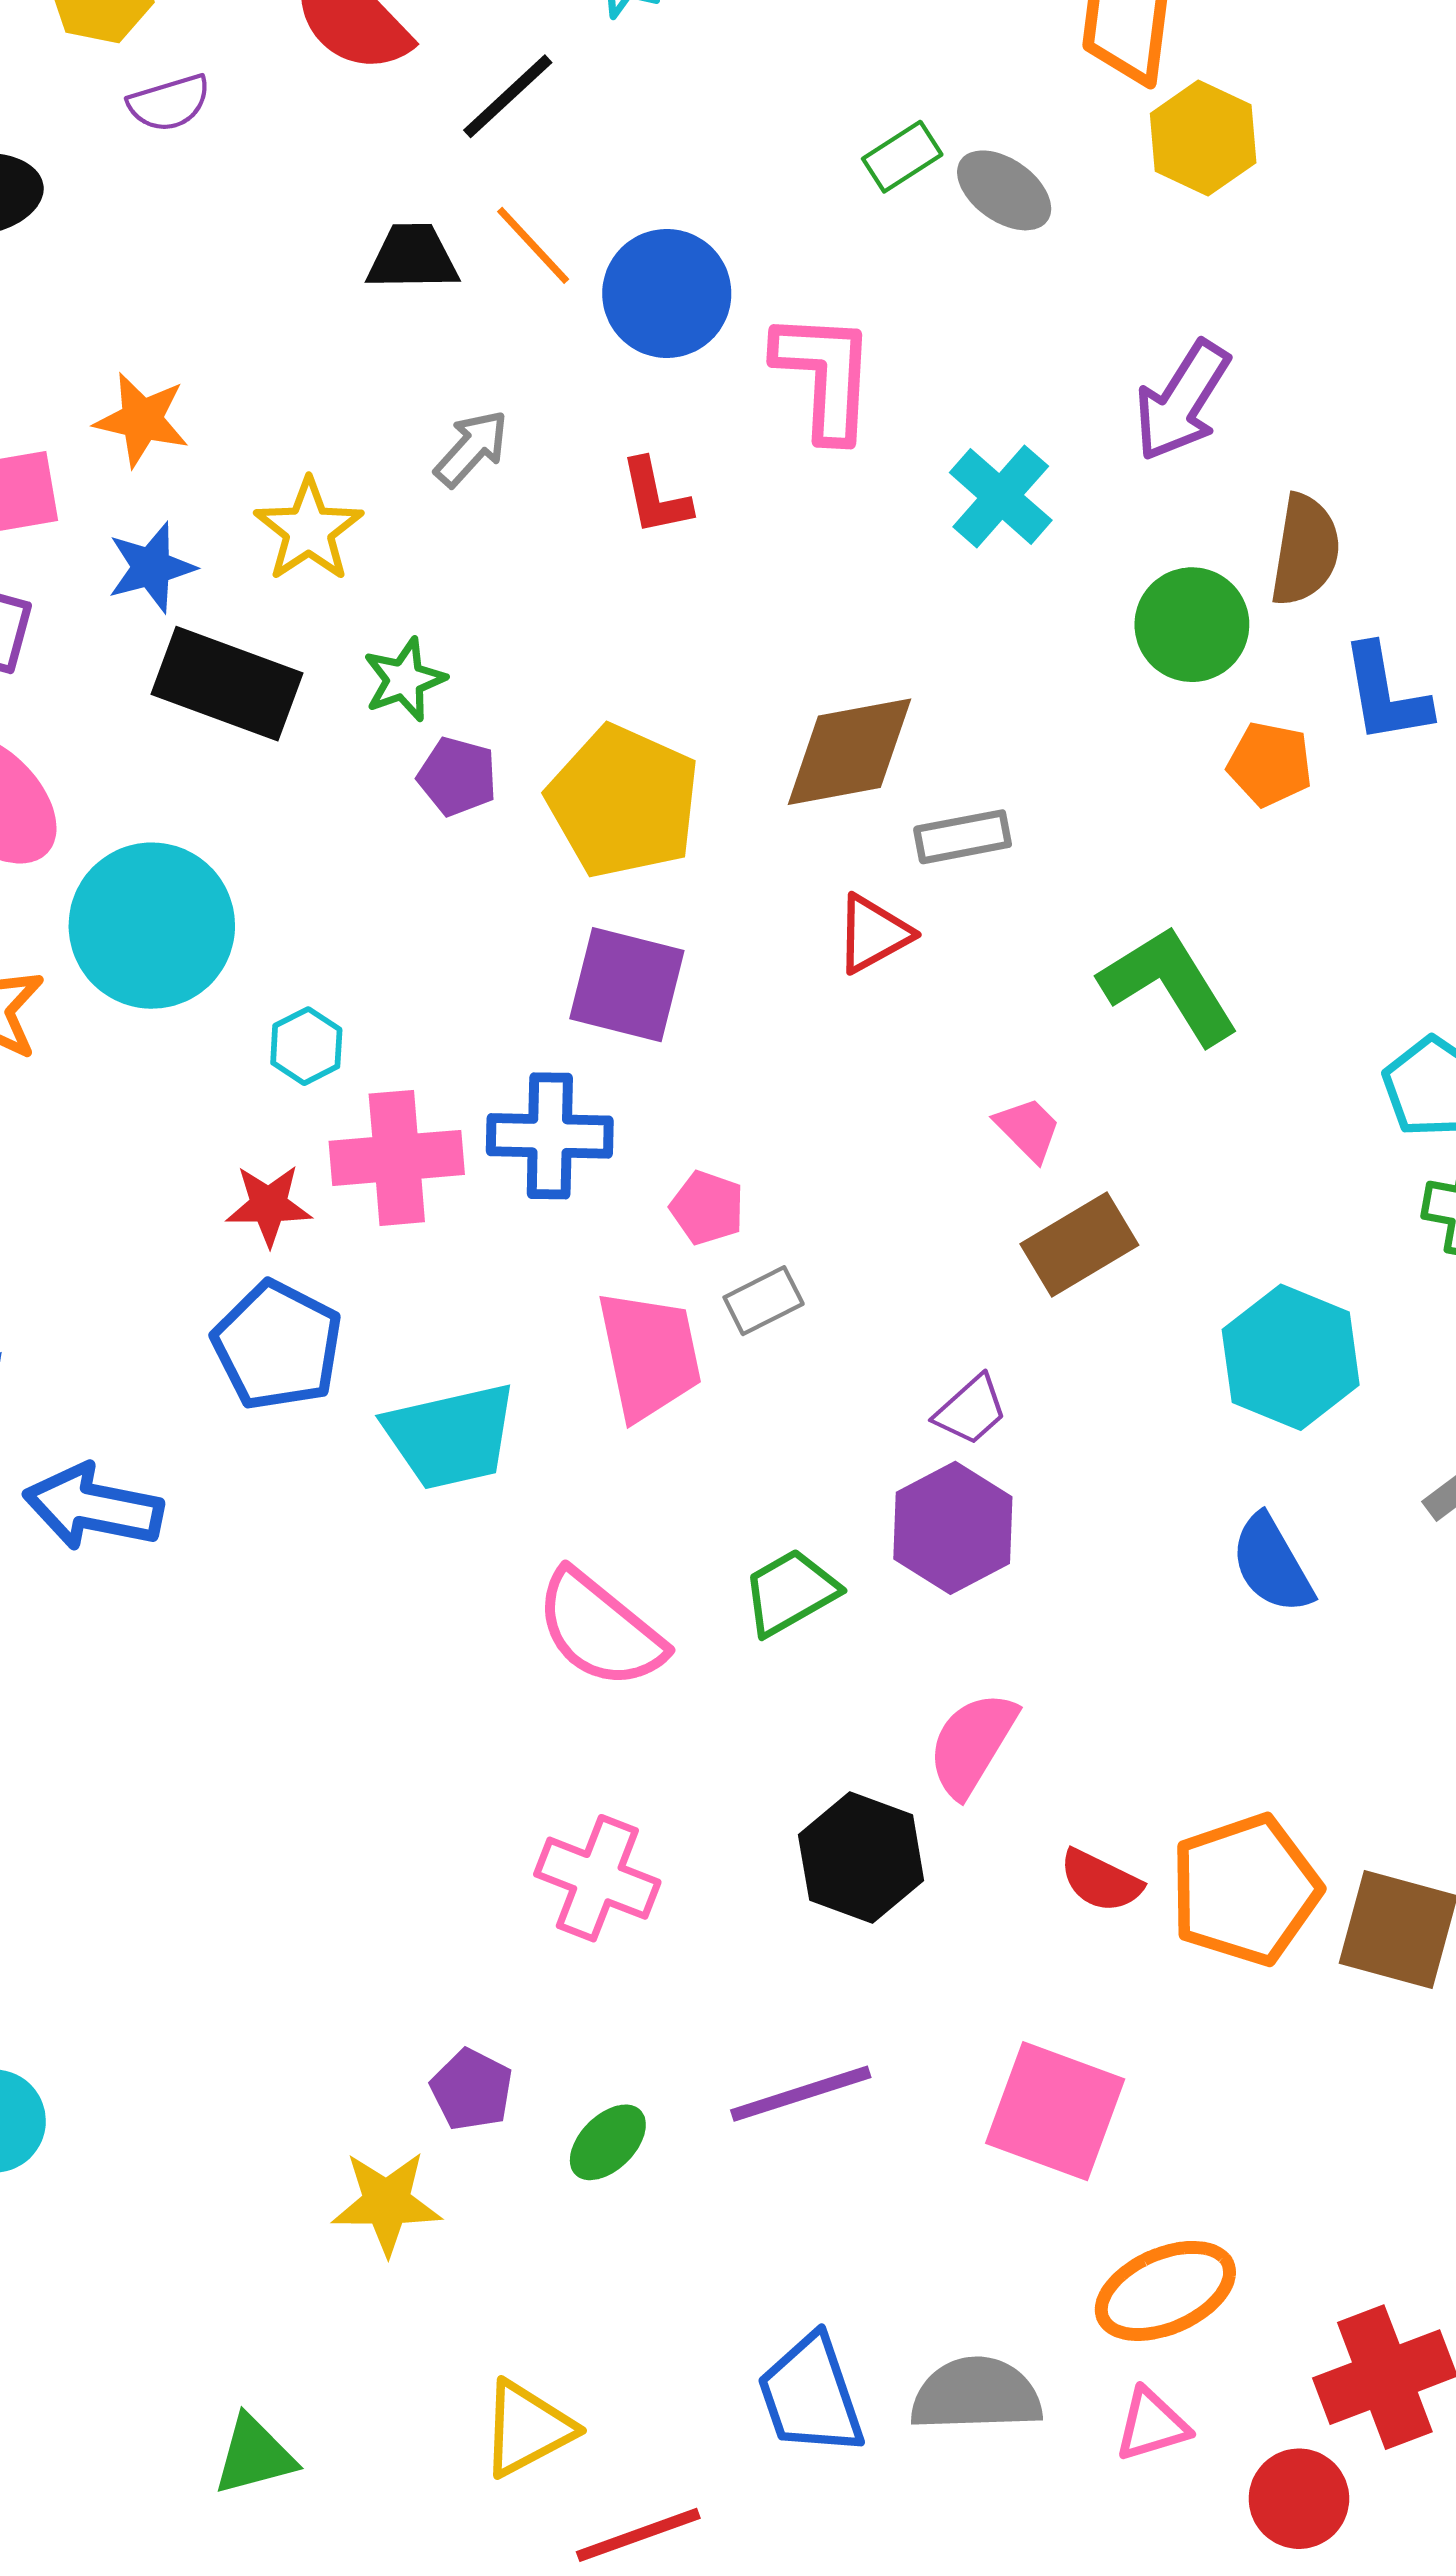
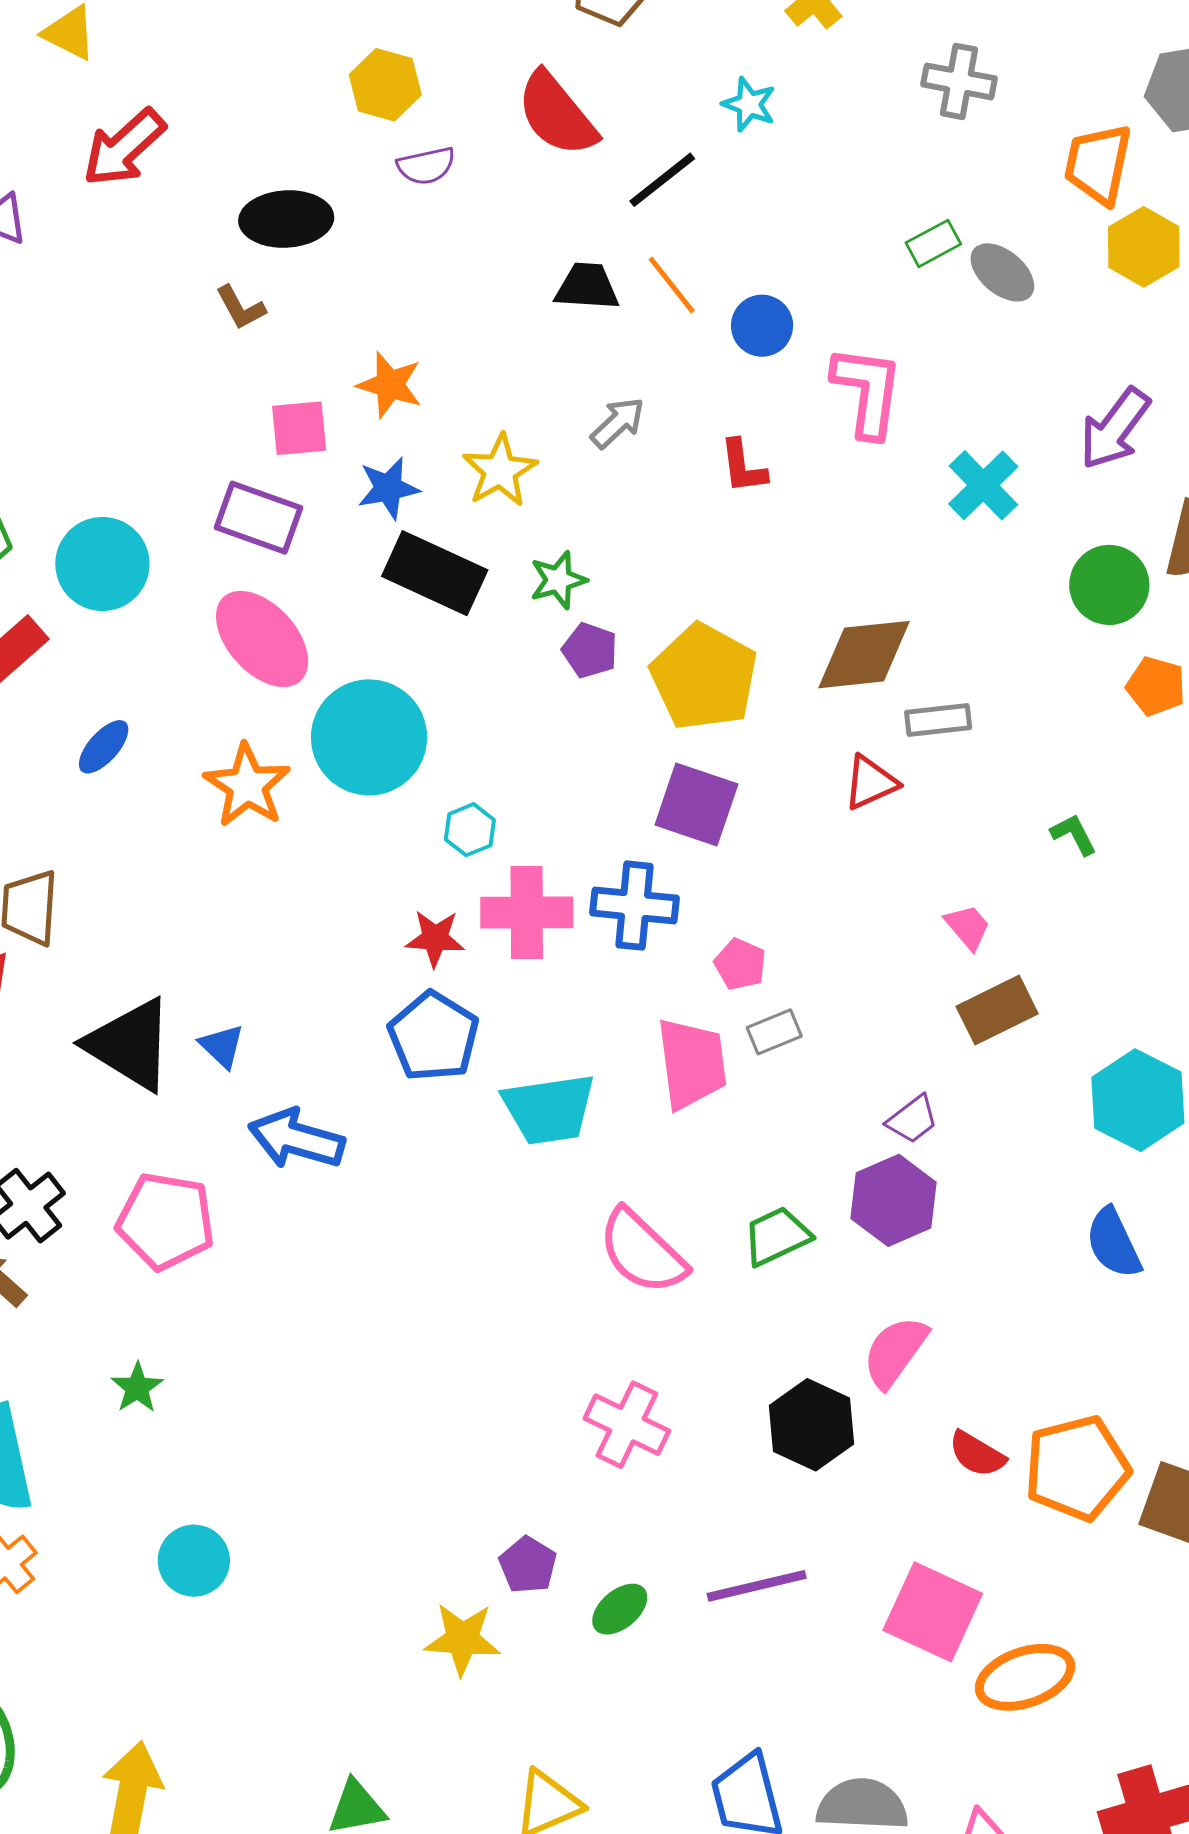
blue circle: (667, 293) -> (762, 326), size x0.7
green L-shape: (1169, 985) -> (1074, 835), size x0.5
orange ellipse: (1165, 2291) -> (1025, 1677), moved

